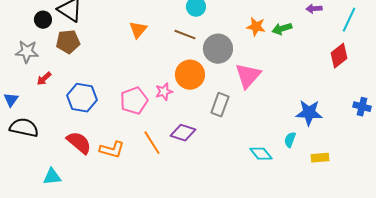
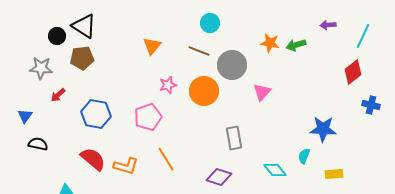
pink triangle: (248, 76) -> (262, 92), size x0.7
pink star: (164, 92) -> (168, 85), moved
gray rectangle: (220, 105) -> (234, 138), moved, turned -30
blue cross: (362, 107) -> (371, 105), moved
black semicircle: (24, 128) -> (38, 144), size x0.7
purple diamond: (183, 133) -> (219, 177), moved

